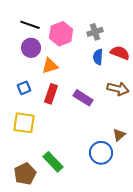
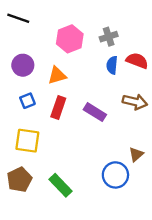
black line: (30, 25) -> (18, 18), moved
purple circle: (31, 48) -> (23, 65), moved
brown pentagon: (25, 174) -> (19, 180), moved

